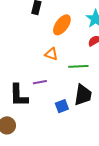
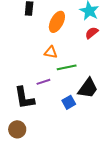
green line: (78, 66) -> (67, 67), moved
black trapezoid: (83, 95) -> (88, 88), turned 35

